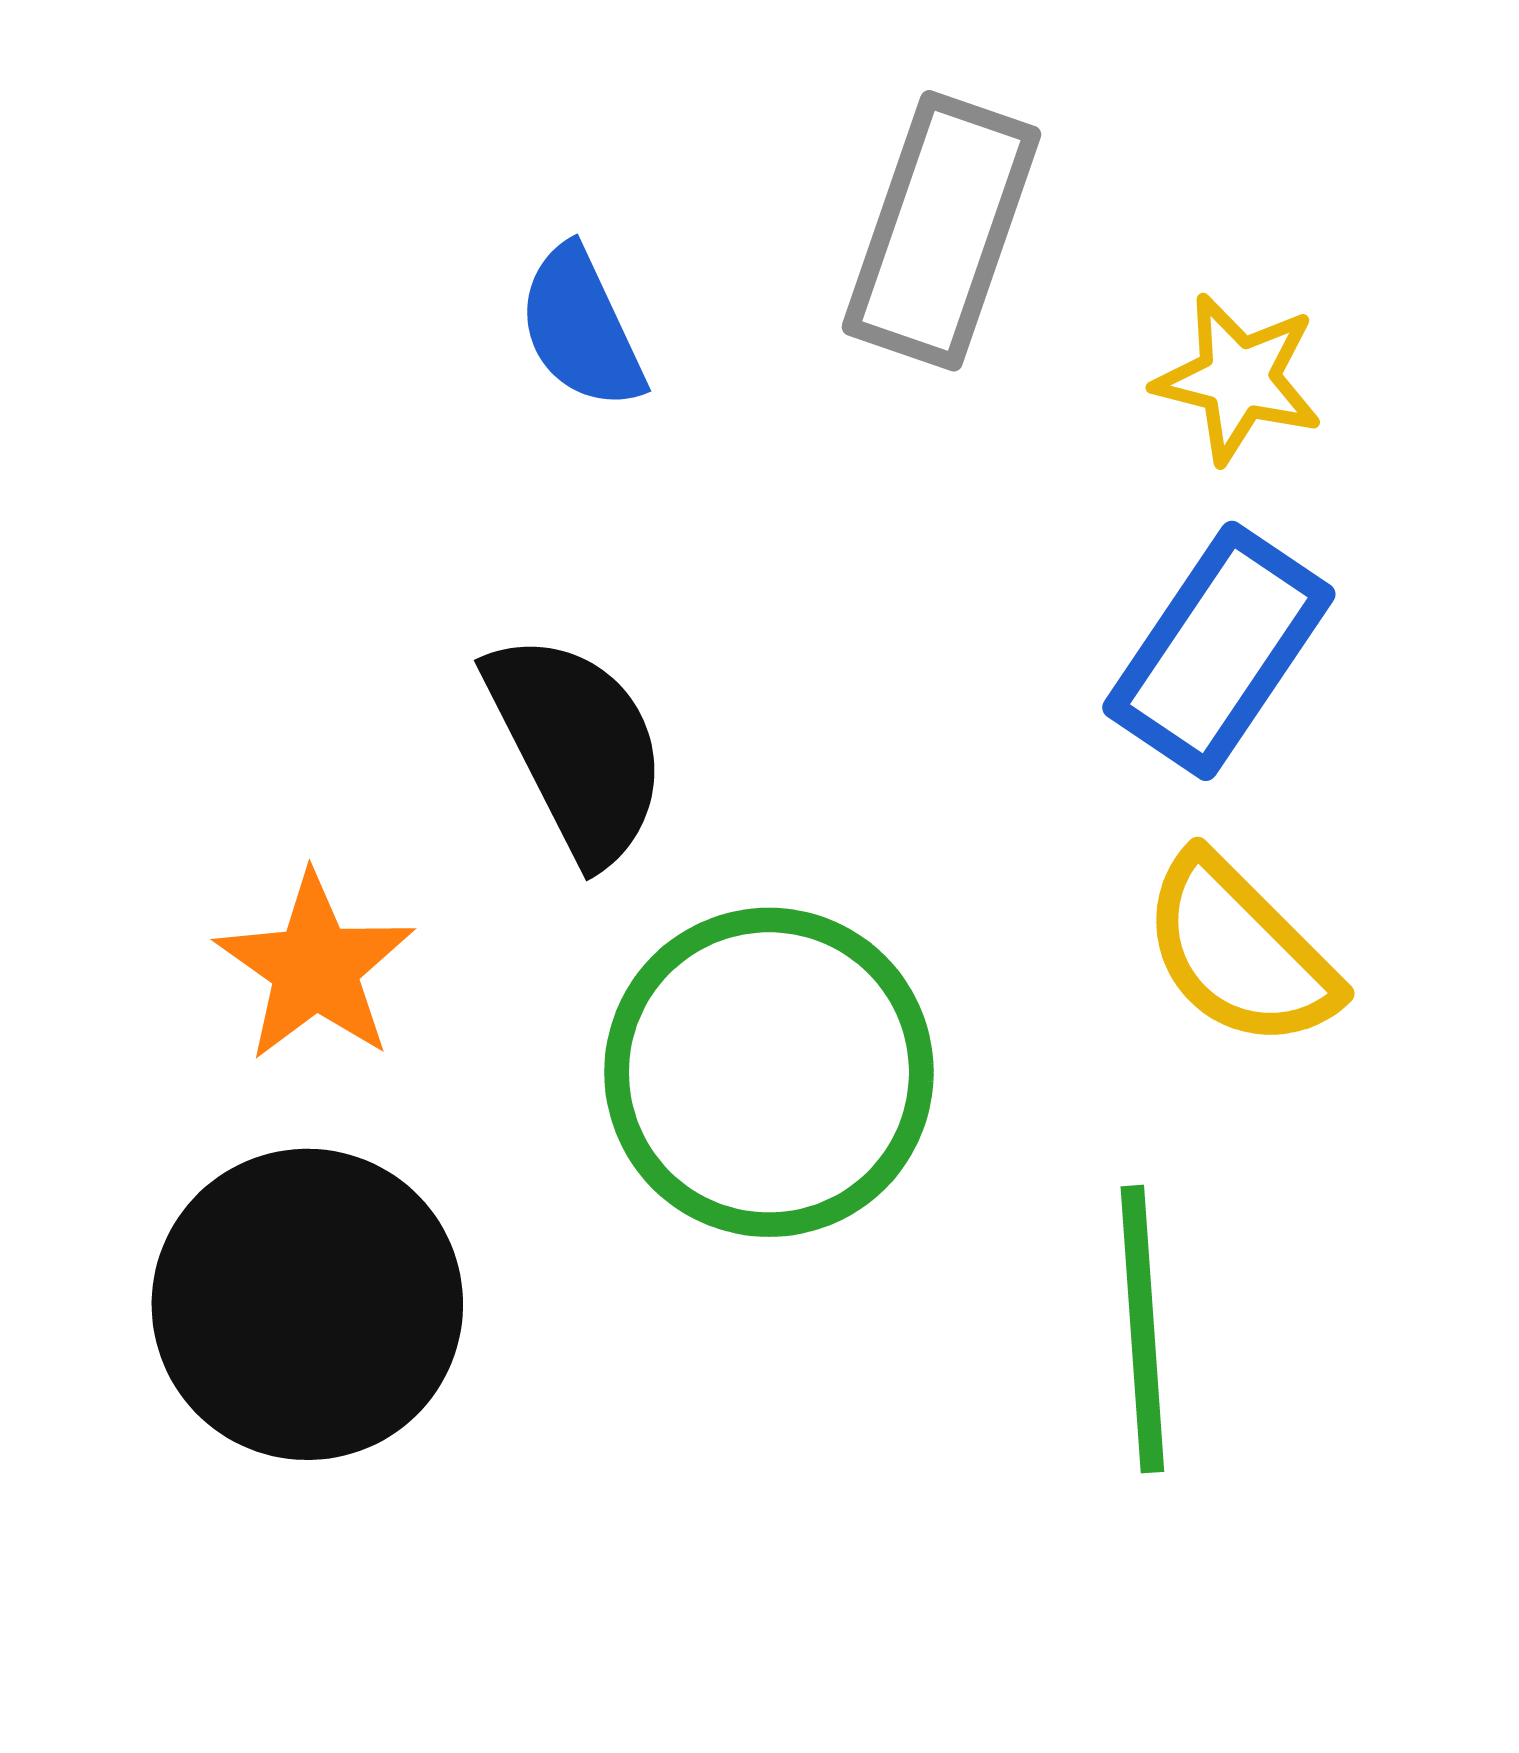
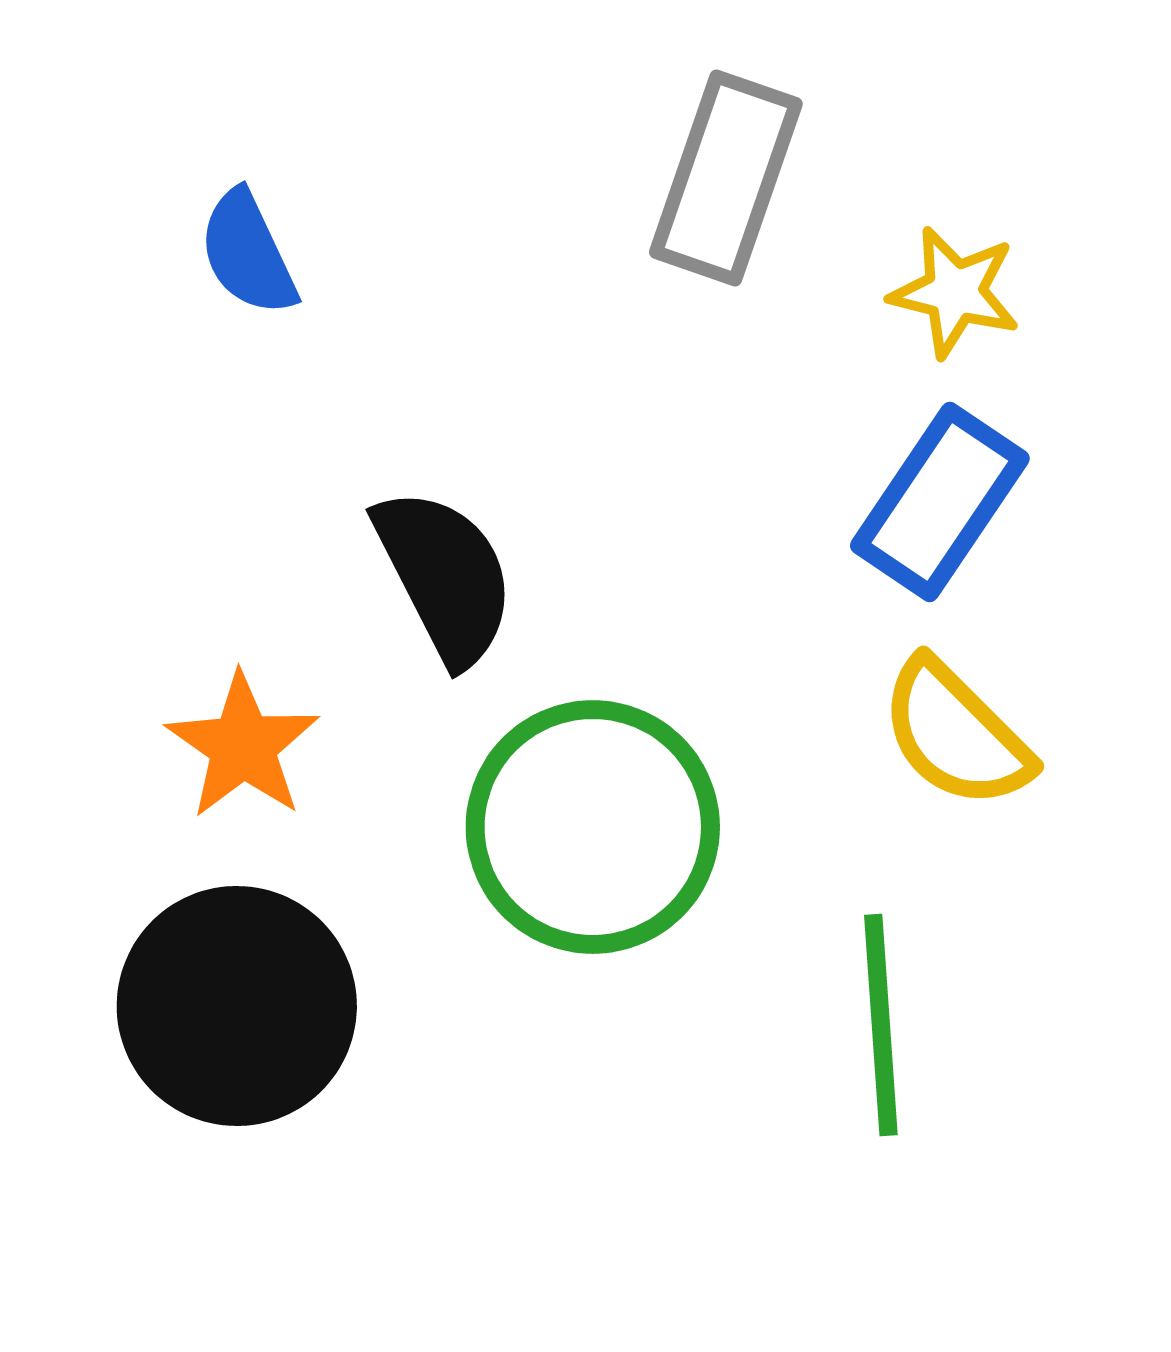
blue semicircle: (581, 328) -> (248, 253), moved

